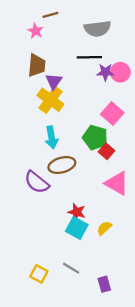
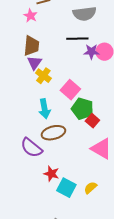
purple triangle: (54, 81) -> (34, 63), moved
yellow cross: (50, 100) -> (43, 76), size x0.7
pink square: (112, 113) -> (70, 90), moved
red star: (77, 212) -> (51, 174), moved

